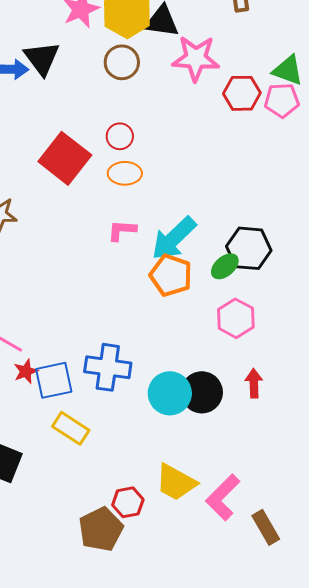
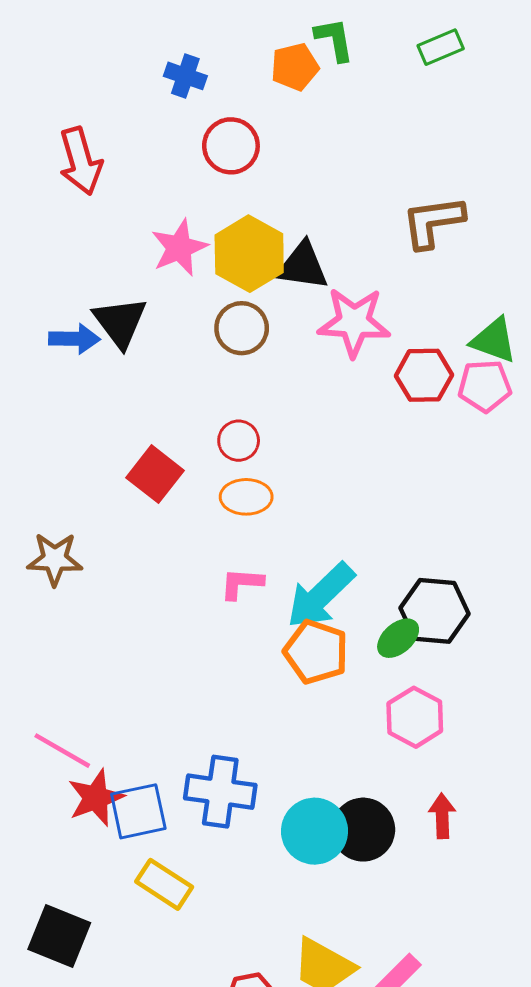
red square: (65, 158) -> (155, 474), size x0.7
red star: (26, 371) -> (96, 798), size x1.5

